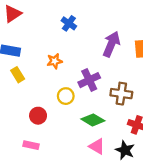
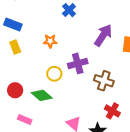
red circle: (38, 116) -> (15, 90), moved
green diamond: (93, 120) -> (42, 95), moved
pink rectangle: (31, 145) -> (25, 120), moved

